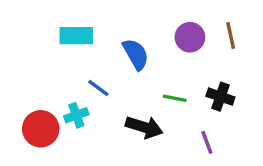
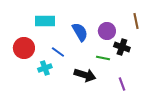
purple circle: (190, 37) -> (107, 31), moved
black cross: (220, 97) -> (122, 47), moved
red circle: (41, 129) -> (24, 48), moved

